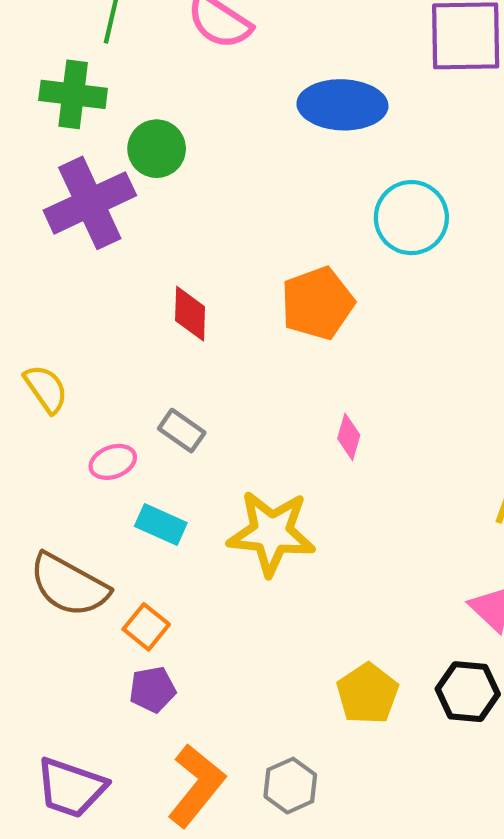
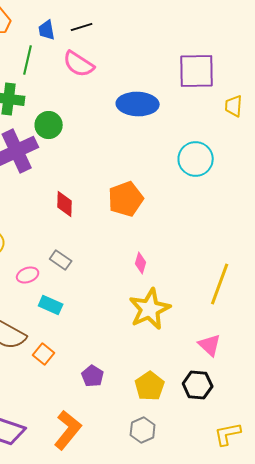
cyan circle: (411, 218) -> (196, 159), moved
yellow star: (271, 533) -> (150, 309), moved, turned -30
purple pentagon: (152, 689) -> (93, 376), moved, turned -30
gray hexagon: (290, 786) -> (143, 430), moved

